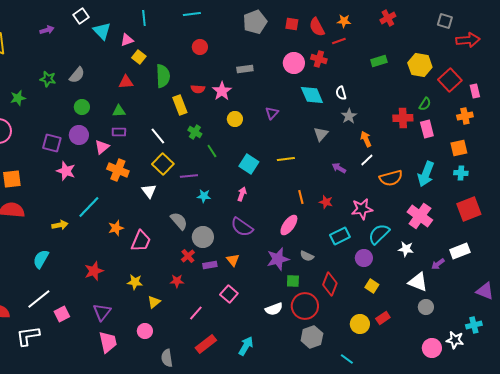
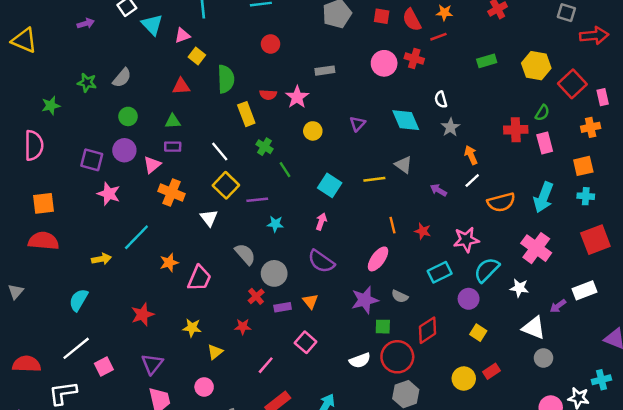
cyan diamond: (312, 95) -> (406, 120), moved
gray triangle: (321, 134) -> (403, 165), moved, turned -35
red diamond: (330, 284) -> (428, 330), turned 35

